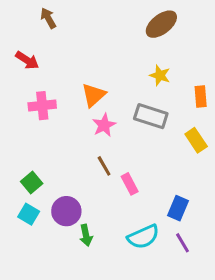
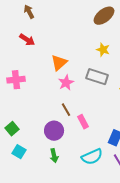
red arrow: (27, 60) -> (27, 40), moved
pink cross: (42, 106) -> (16, 80), moved
green square: (32, 182) -> (12, 129), moved
purple circle: (66, 211) -> (54, 131), moved
cyan square: (29, 214) -> (19, 152), moved

